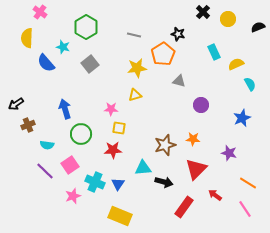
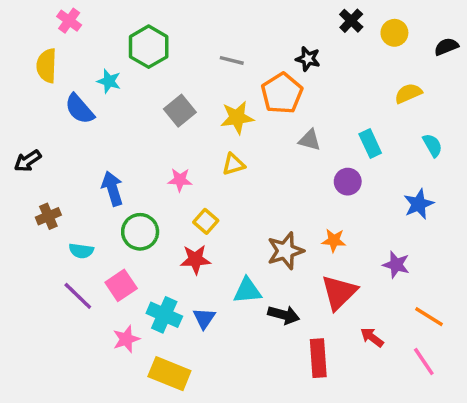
cyan rectangle: (214, 52) -> (370, 144), moved
gray square: (90, 64) -> (180, 111), moved
yellow semicircle: (236, 64) -> (408, 93), moved
black arrow: (16, 104) -> (28, 161), moved
pink star: (111, 109) -> (180, 180), moved
yellow square: (119, 128) -> (206, 221), turned 32
red rectangle: (184, 207) -> (318, 358), turned -40
yellow rectangle: (120, 216) -> (169, 374), moved

